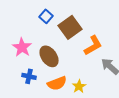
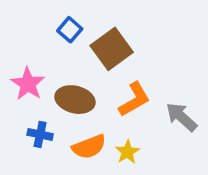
orange L-shape: (93, 45) -> (134, 100), moved
brown ellipse: (49, 56) -> (75, 100), turned -40

